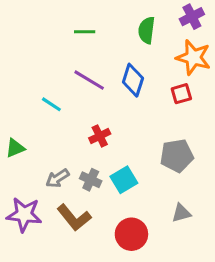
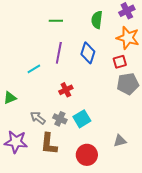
purple line: (89, 80) -> (59, 53), turned 70
cyan line: (51, 104) -> (34, 69), turned -64
gray pentagon: (177, 156) -> (128, 84), moved
gray arrow: (57, 178) -> (38, 118), turned 70
brown L-shape: (74, 218) -> (49, 144), turned 45

